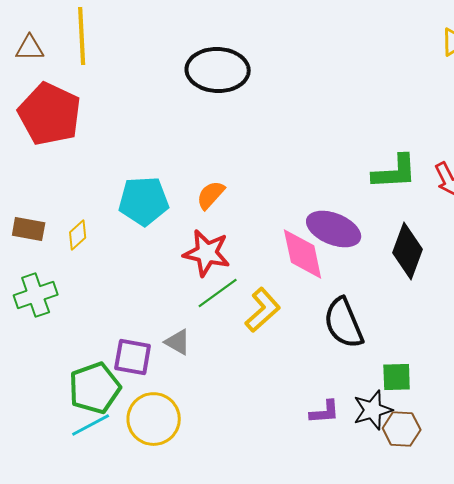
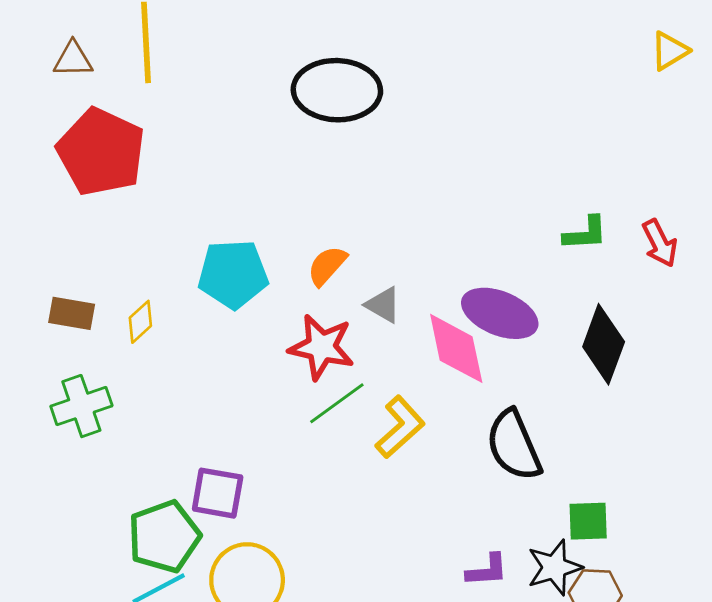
green L-shape: (395, 172) -> (585, 233), size x0.7
gray triangle: (178, 342) -> (383, 305), moved

